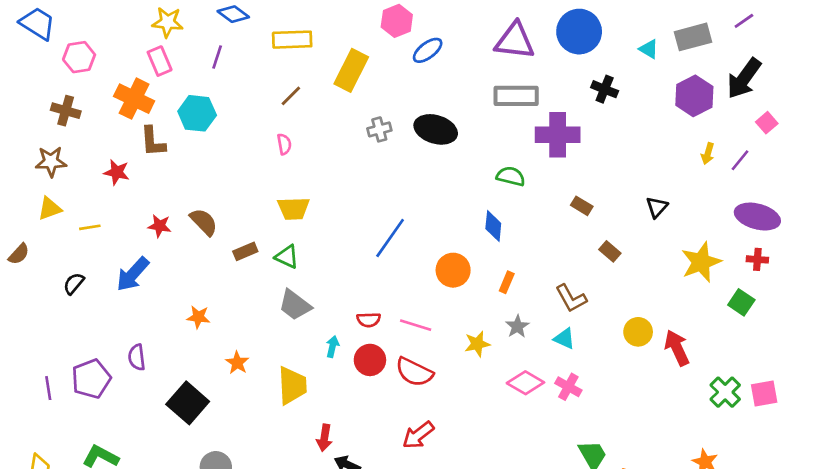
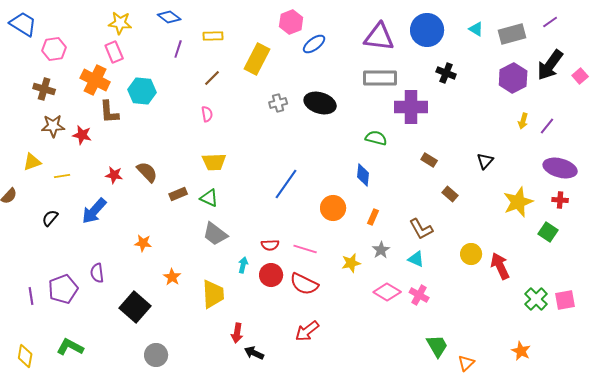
yellow rectangle: (292, 40) -> (213, 36), size x0.7
cyan triangle: (649, 49) -> (476, 29), moved
purple line: (217, 57) -> (178, 49), moved
pink square: (767, 123) -> (580, 76), moved
brown star: (51, 162) -> (53, 126), moved

